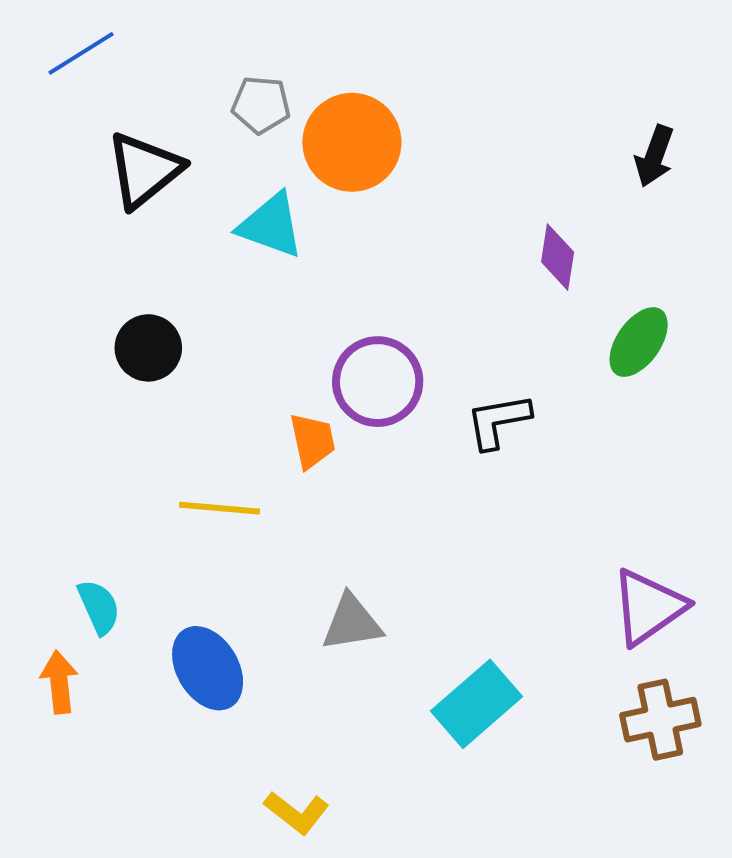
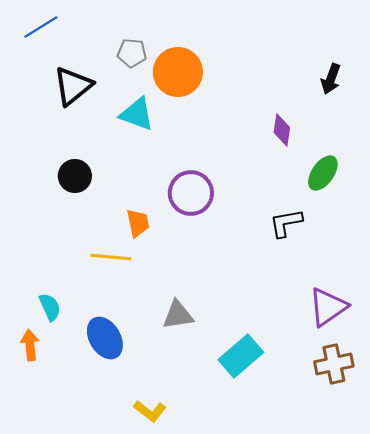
black L-shape: (498, 421) -> (286, 223), moved
orange trapezoid: (312, 441) -> (138, 223), moved

